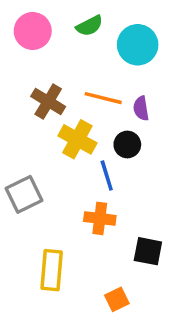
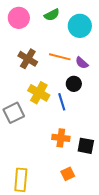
purple semicircle: (141, 108) -> (82, 63), turned -40
yellow cross: (77, 139) -> (39, 93), moved
orange cross: (100, 218) -> (61, 138), moved
yellow rectangle: (52, 270) -> (21, 180), moved

